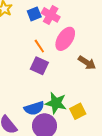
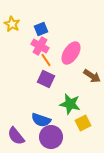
pink cross: (51, 15) -> (40, 46), moved
green star: (56, 103) -> (70, 104), moved
blue semicircle: (34, 108) -> (41, 120), turned 36

